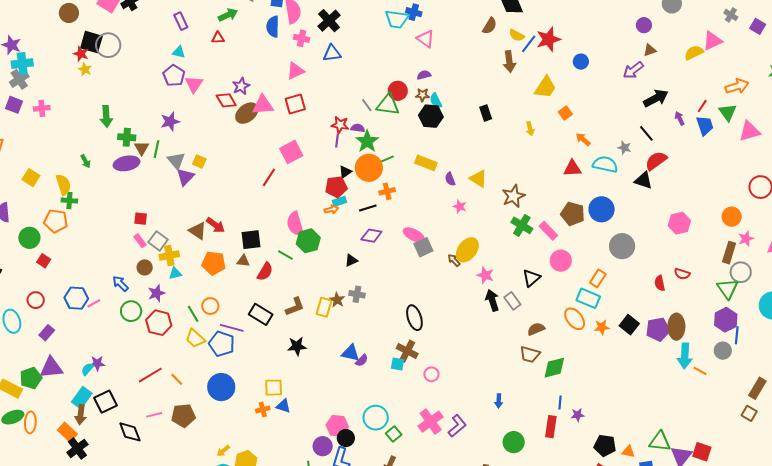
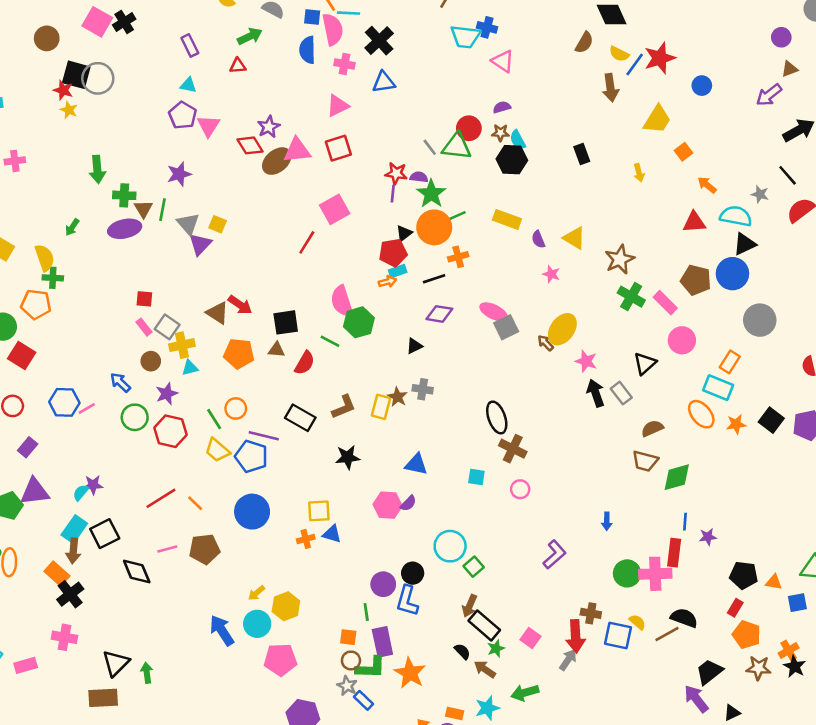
green arrow: (85, 161) -> (72, 227), turned 64
black triangle: (643, 180) -> (745, 244), moved, turned -42
red square: (44, 261) -> (22, 356), size x1.5
brown cross: (407, 351) -> (513, 449), moved
purple semicircle: (362, 360) -> (408, 503), moved
pink cross: (431, 422) -> (655, 574), moved, turned 35
pink hexagon: (337, 426) -> (388, 505), moved

